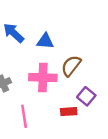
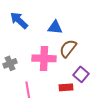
blue triangle: (45, 41) -> (55, 27), moved

